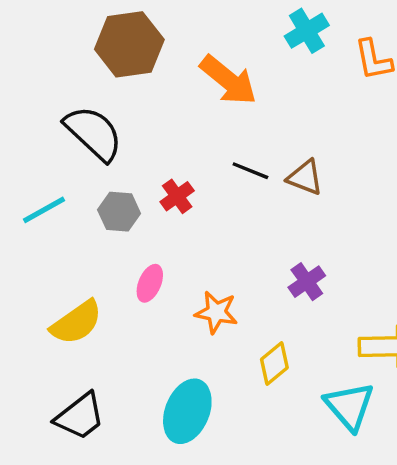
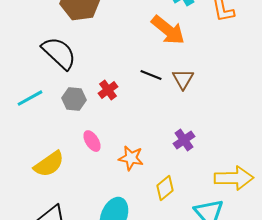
orange arrow: (228, 80) -> (168, 30), moved
brown triangle: (305, 177) -> (183, 79), turned 40
pink ellipse: (150, 283) -> (92, 141), turned -55

